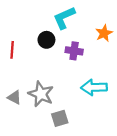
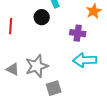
purple cross: (74, 51) -> (78, 33), moved
gray star: (41, 94) -> (37, 66), turned 30

